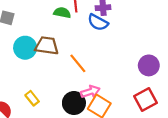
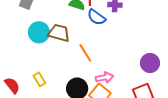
blue semicircle: (98, 22) -> (96, 17), moved
pink arrow: (90, 92) -> (104, 77), moved

